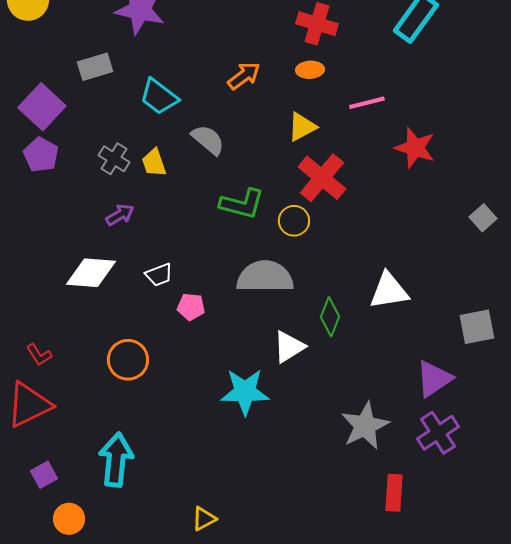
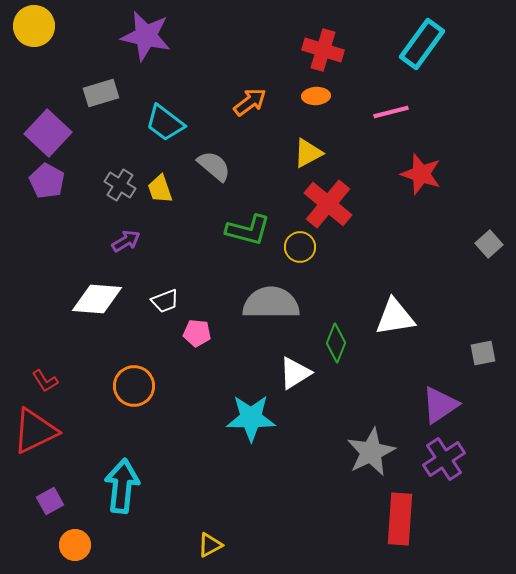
pink line: (367, 103) -> (391, 112), moved
gray square: (477, 327) -> (483, 353), size x0.7
red rectangle: (394, 493) -> (400, 519), size x1.4

